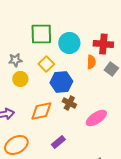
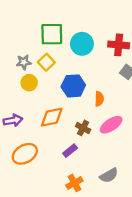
orange semicircle: (91, 62) -> (99, 99), moved
yellow square: (46, 64) -> (46, 62), moved
brown cross: (69, 103) -> (83, 128), moved

